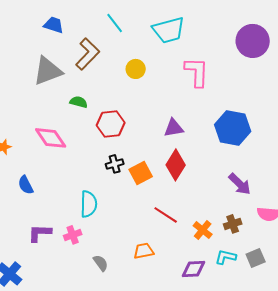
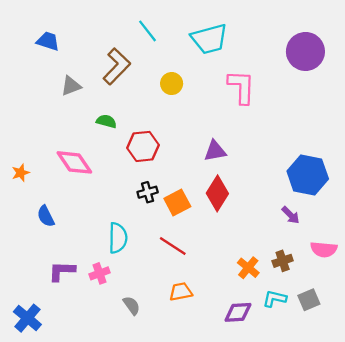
blue trapezoid: (54, 25) -> (48, 41), moved
gray triangle: (48, 71) -> (71, 86), size x0.6
blue hexagon: (233, 128) -> (308, 175), moved
purple arrow: (240, 184) -> (291, 215), size x0.7
red line: (166, 215) -> (173, 246), moved

